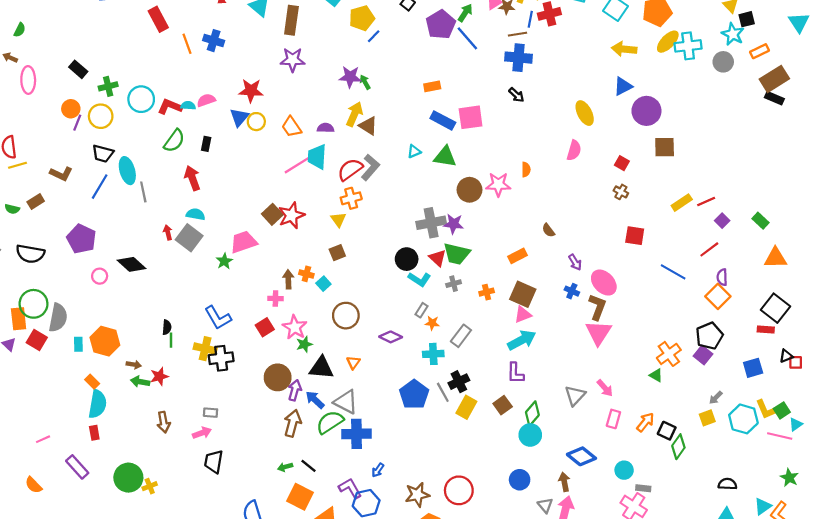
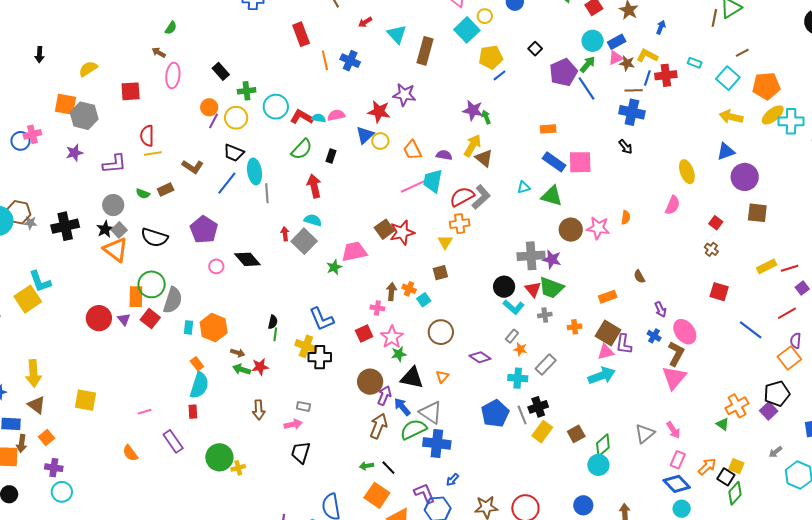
purple star: (293, 60) -> (404, 95), moved
purple L-shape: (515, 373) -> (624, 344), moved
yellow square: (707, 418) -> (736, 466), moved, turned 35
blue diamond: (581, 456) -> (677, 484), moved

